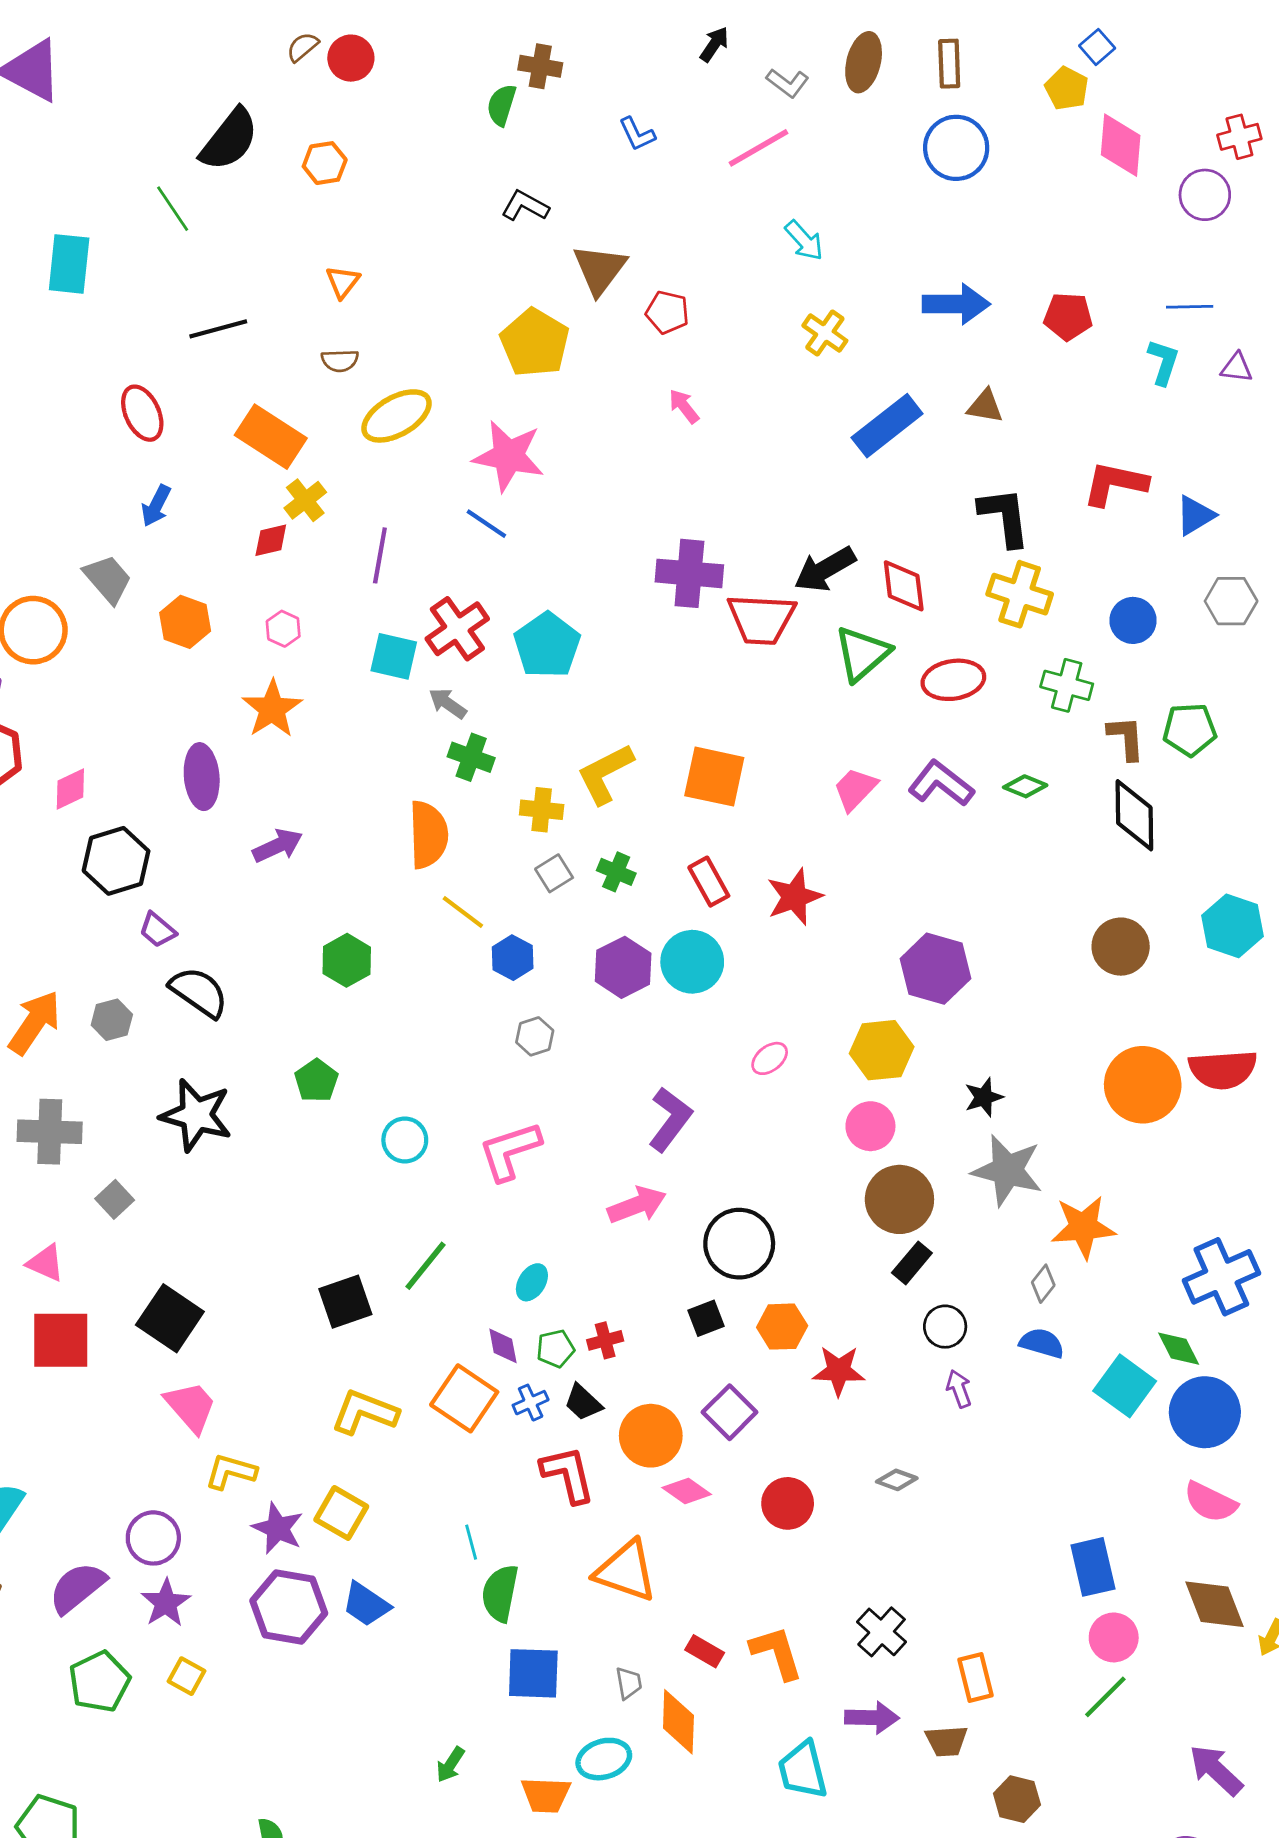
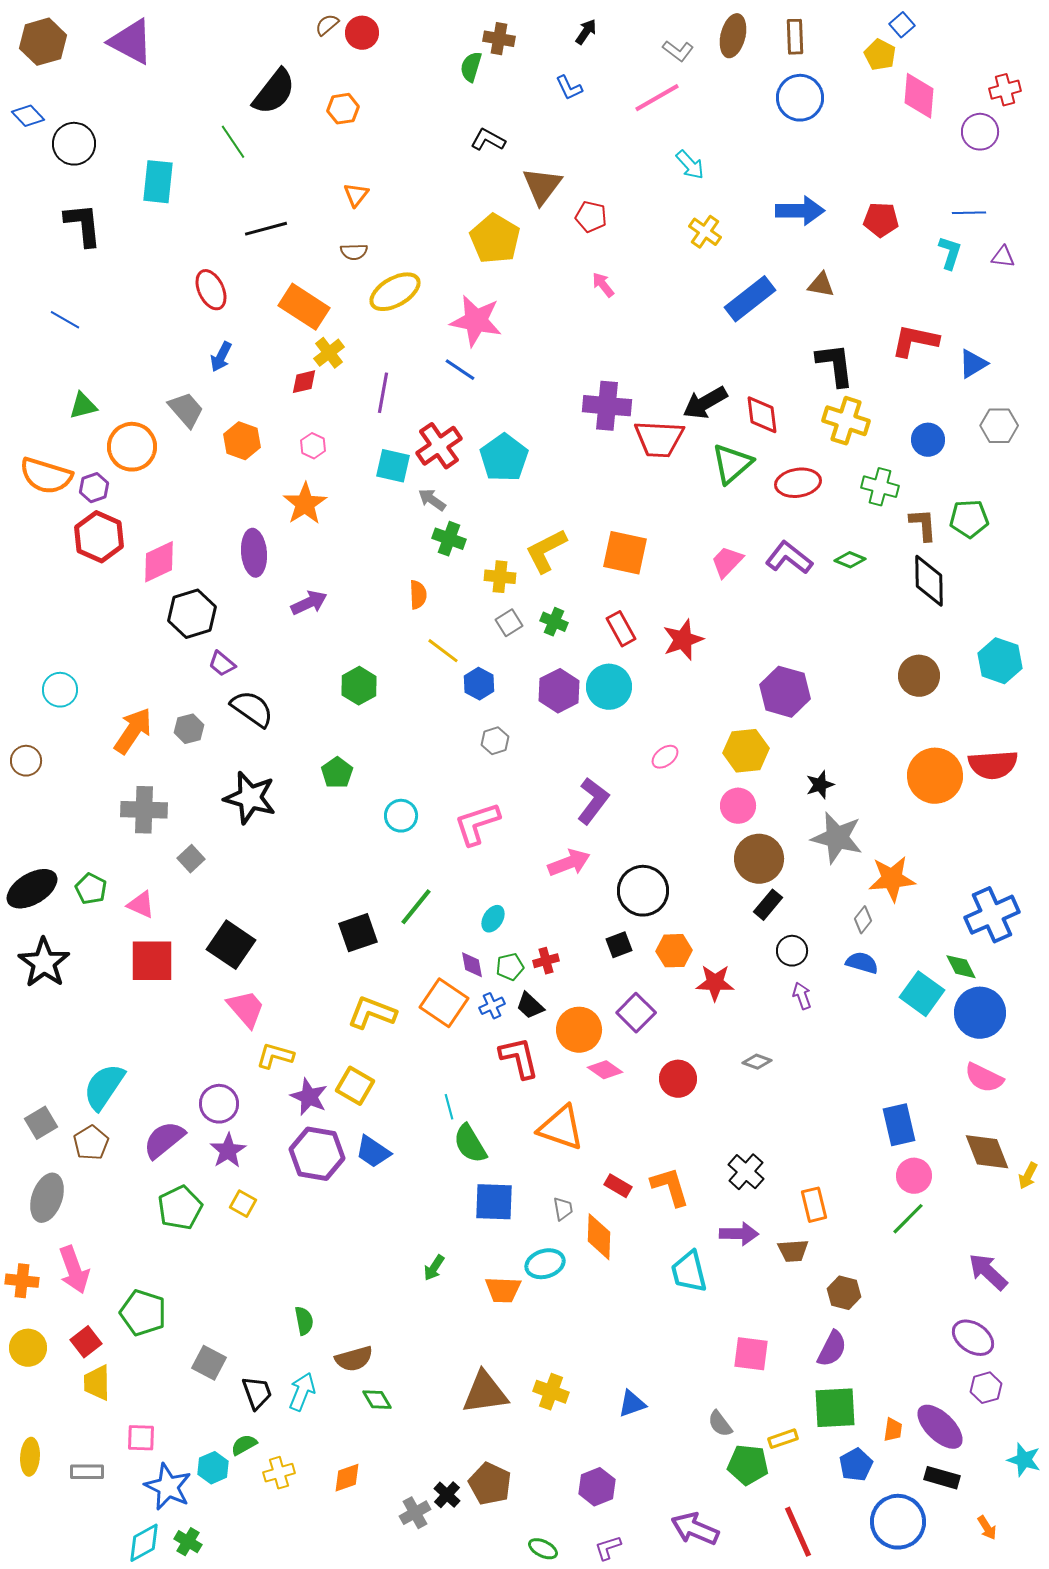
black arrow: (714, 44) -> (586, 32), moved
pink diamond: (70, 789) -> (159, 562), size x1.4
orange semicircle: (428, 835) -> (418, 595), size x0.6
green semicircle: (500, 1593) -> (470, 1144), turned -42

